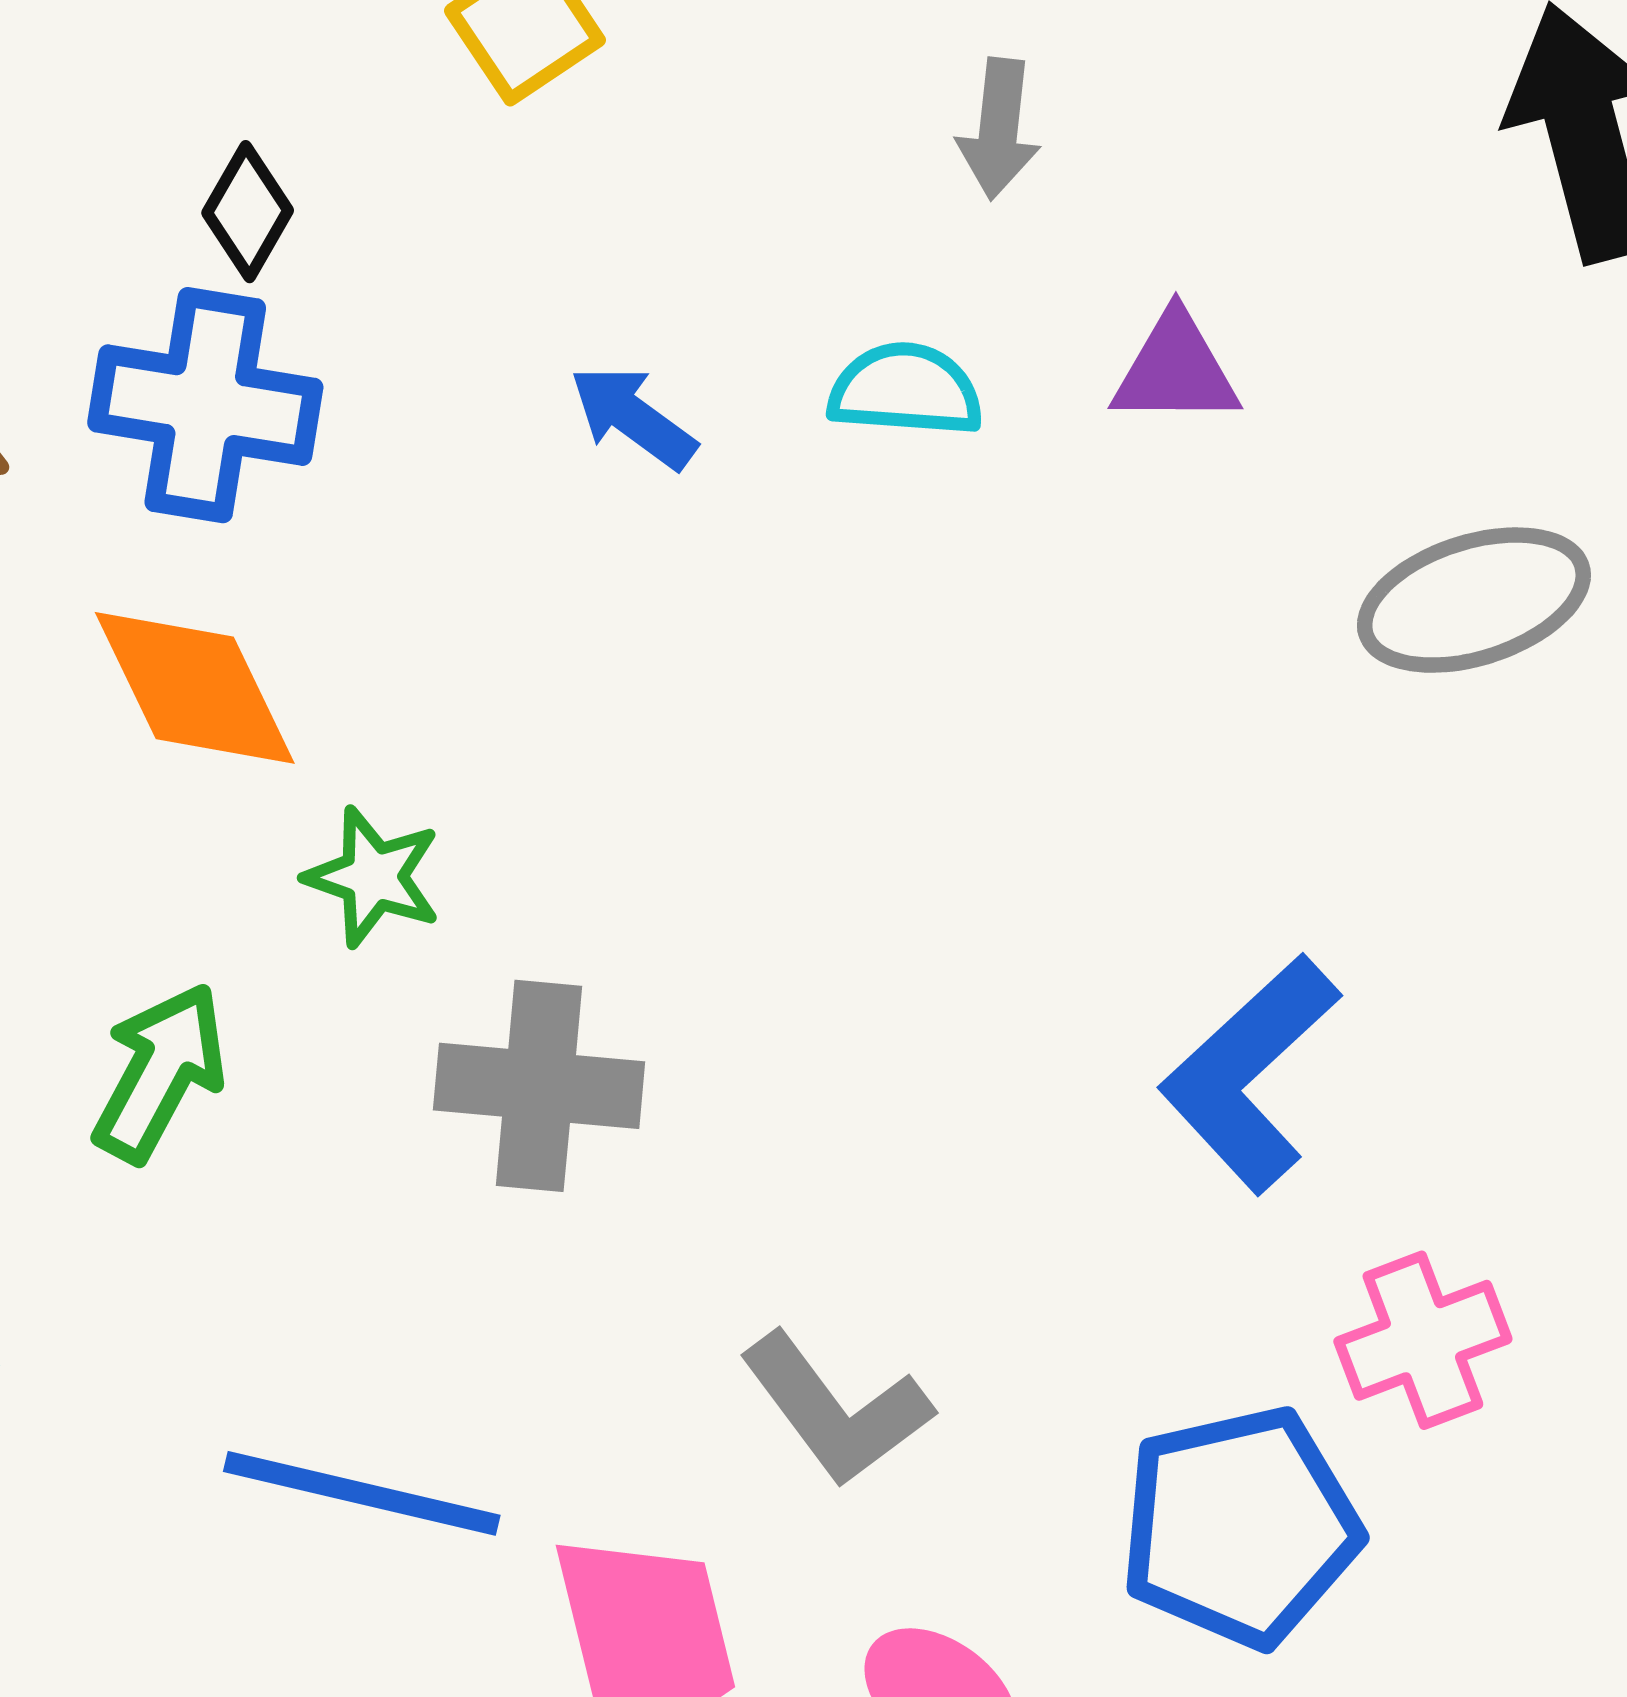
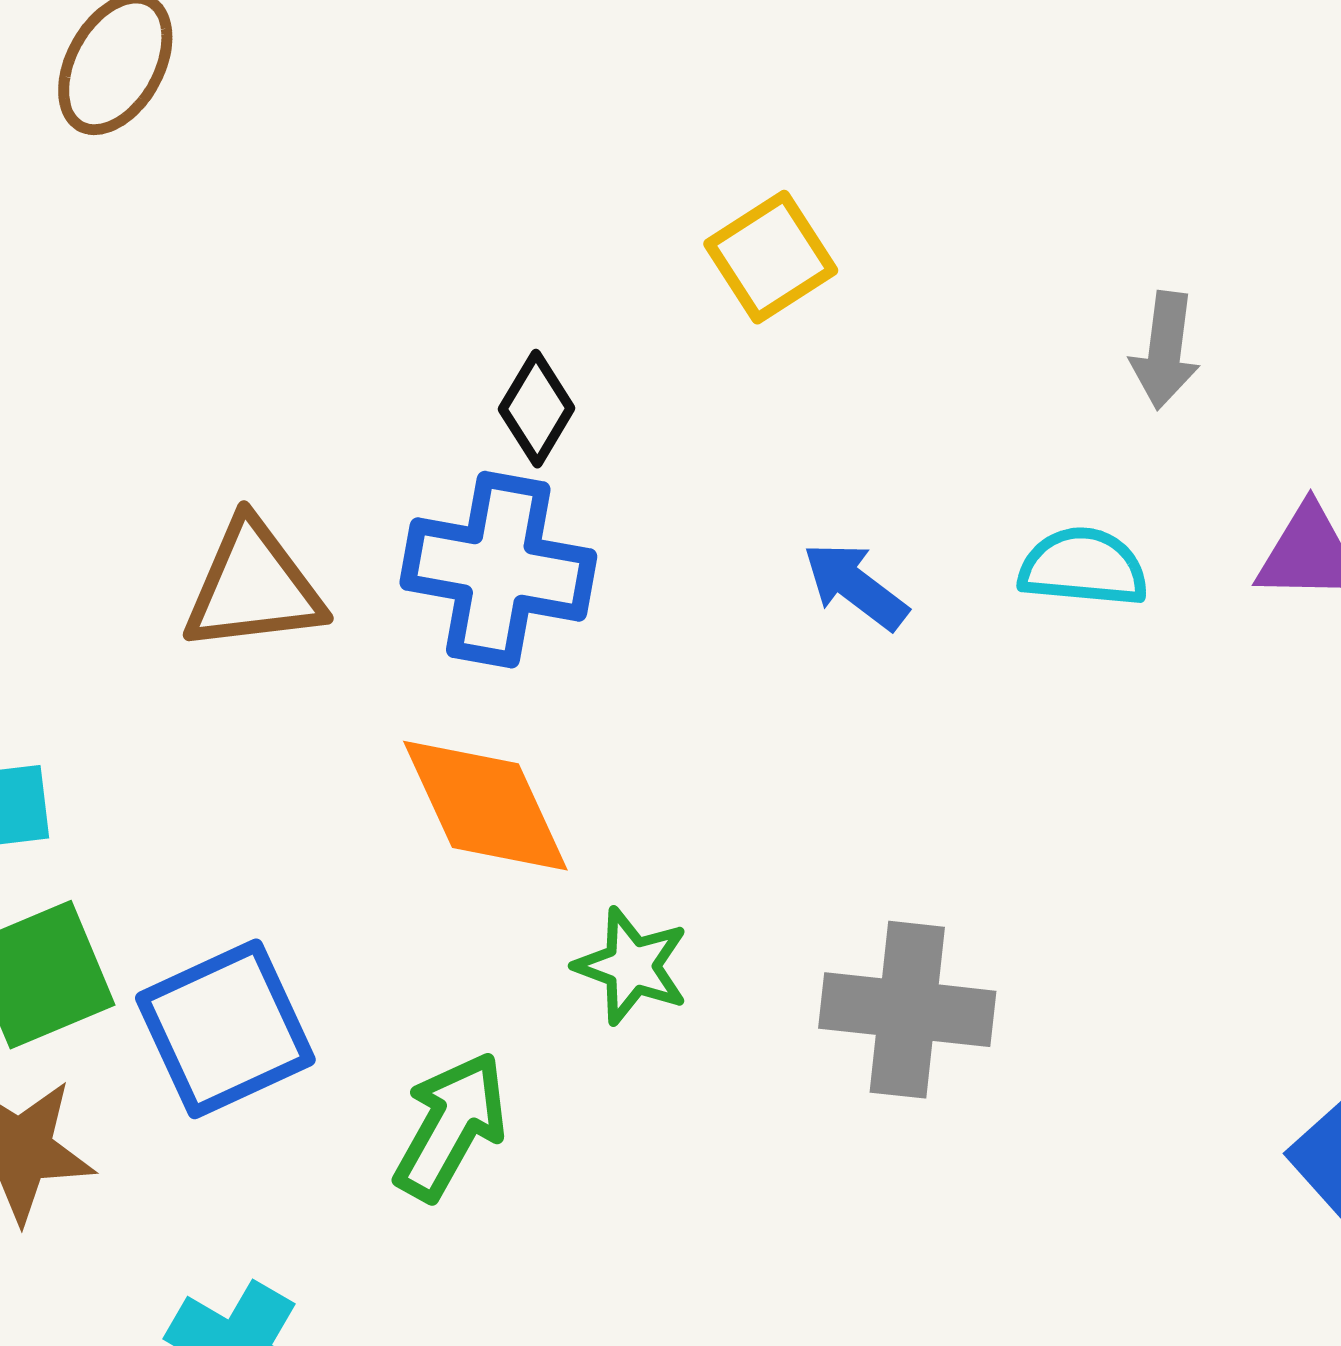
gray cross: (539, 1086) -> (907, 1010), moved

